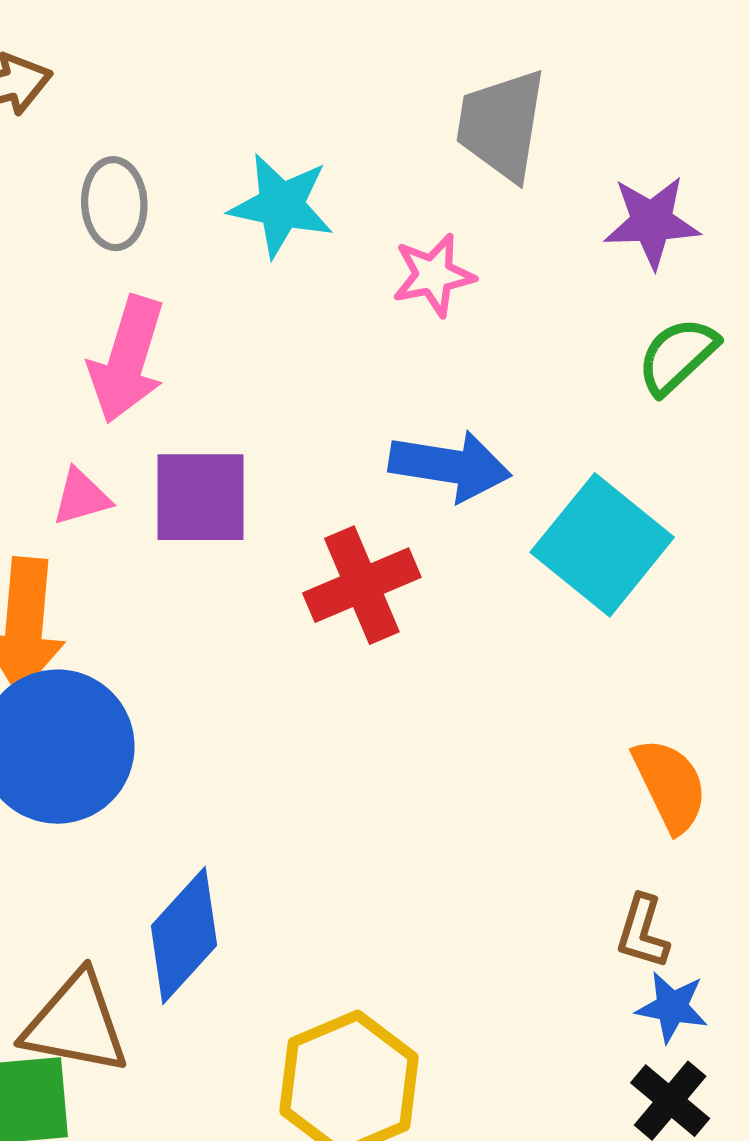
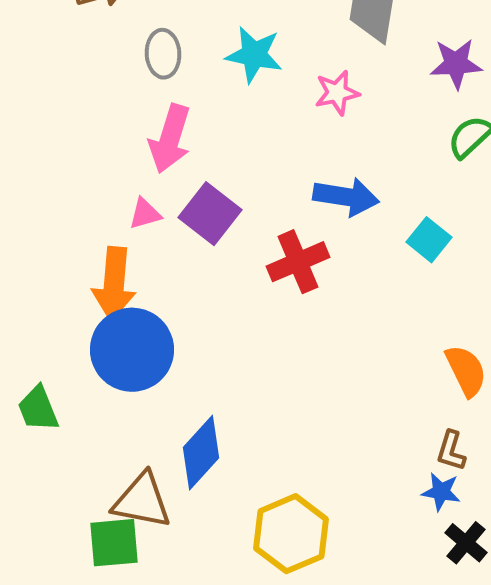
purple square: (200, 497) -> (210, 214), turned 38
cyan square: (602, 545) -> (429, 240), size x0.6
blue star: (672, 1007) -> (441, 492), moved

